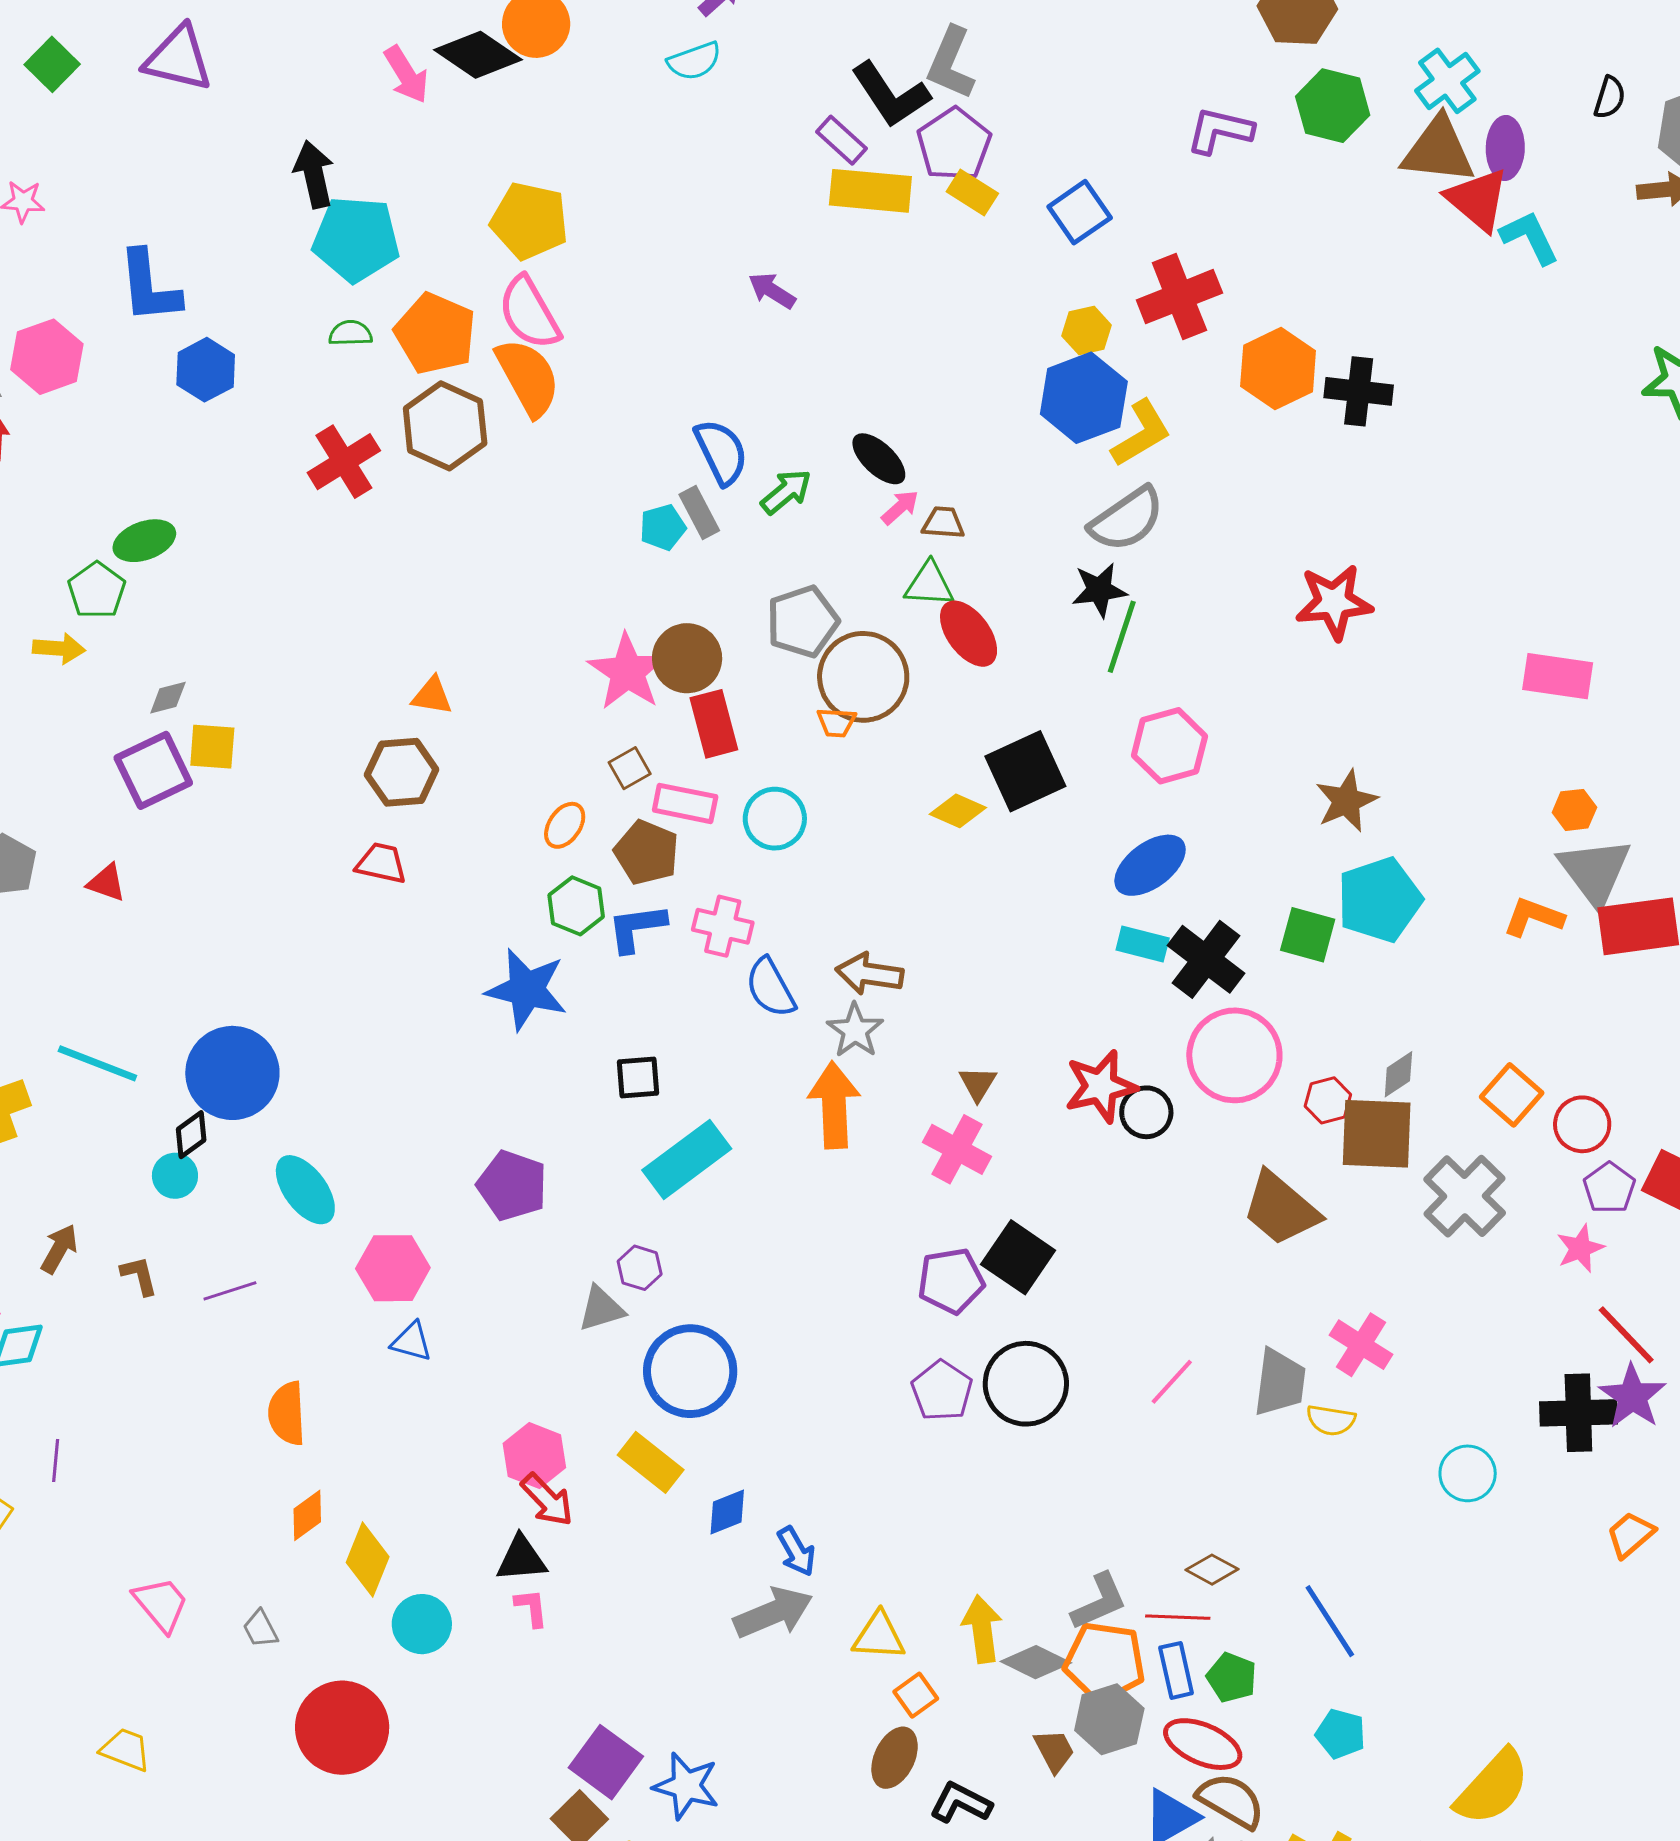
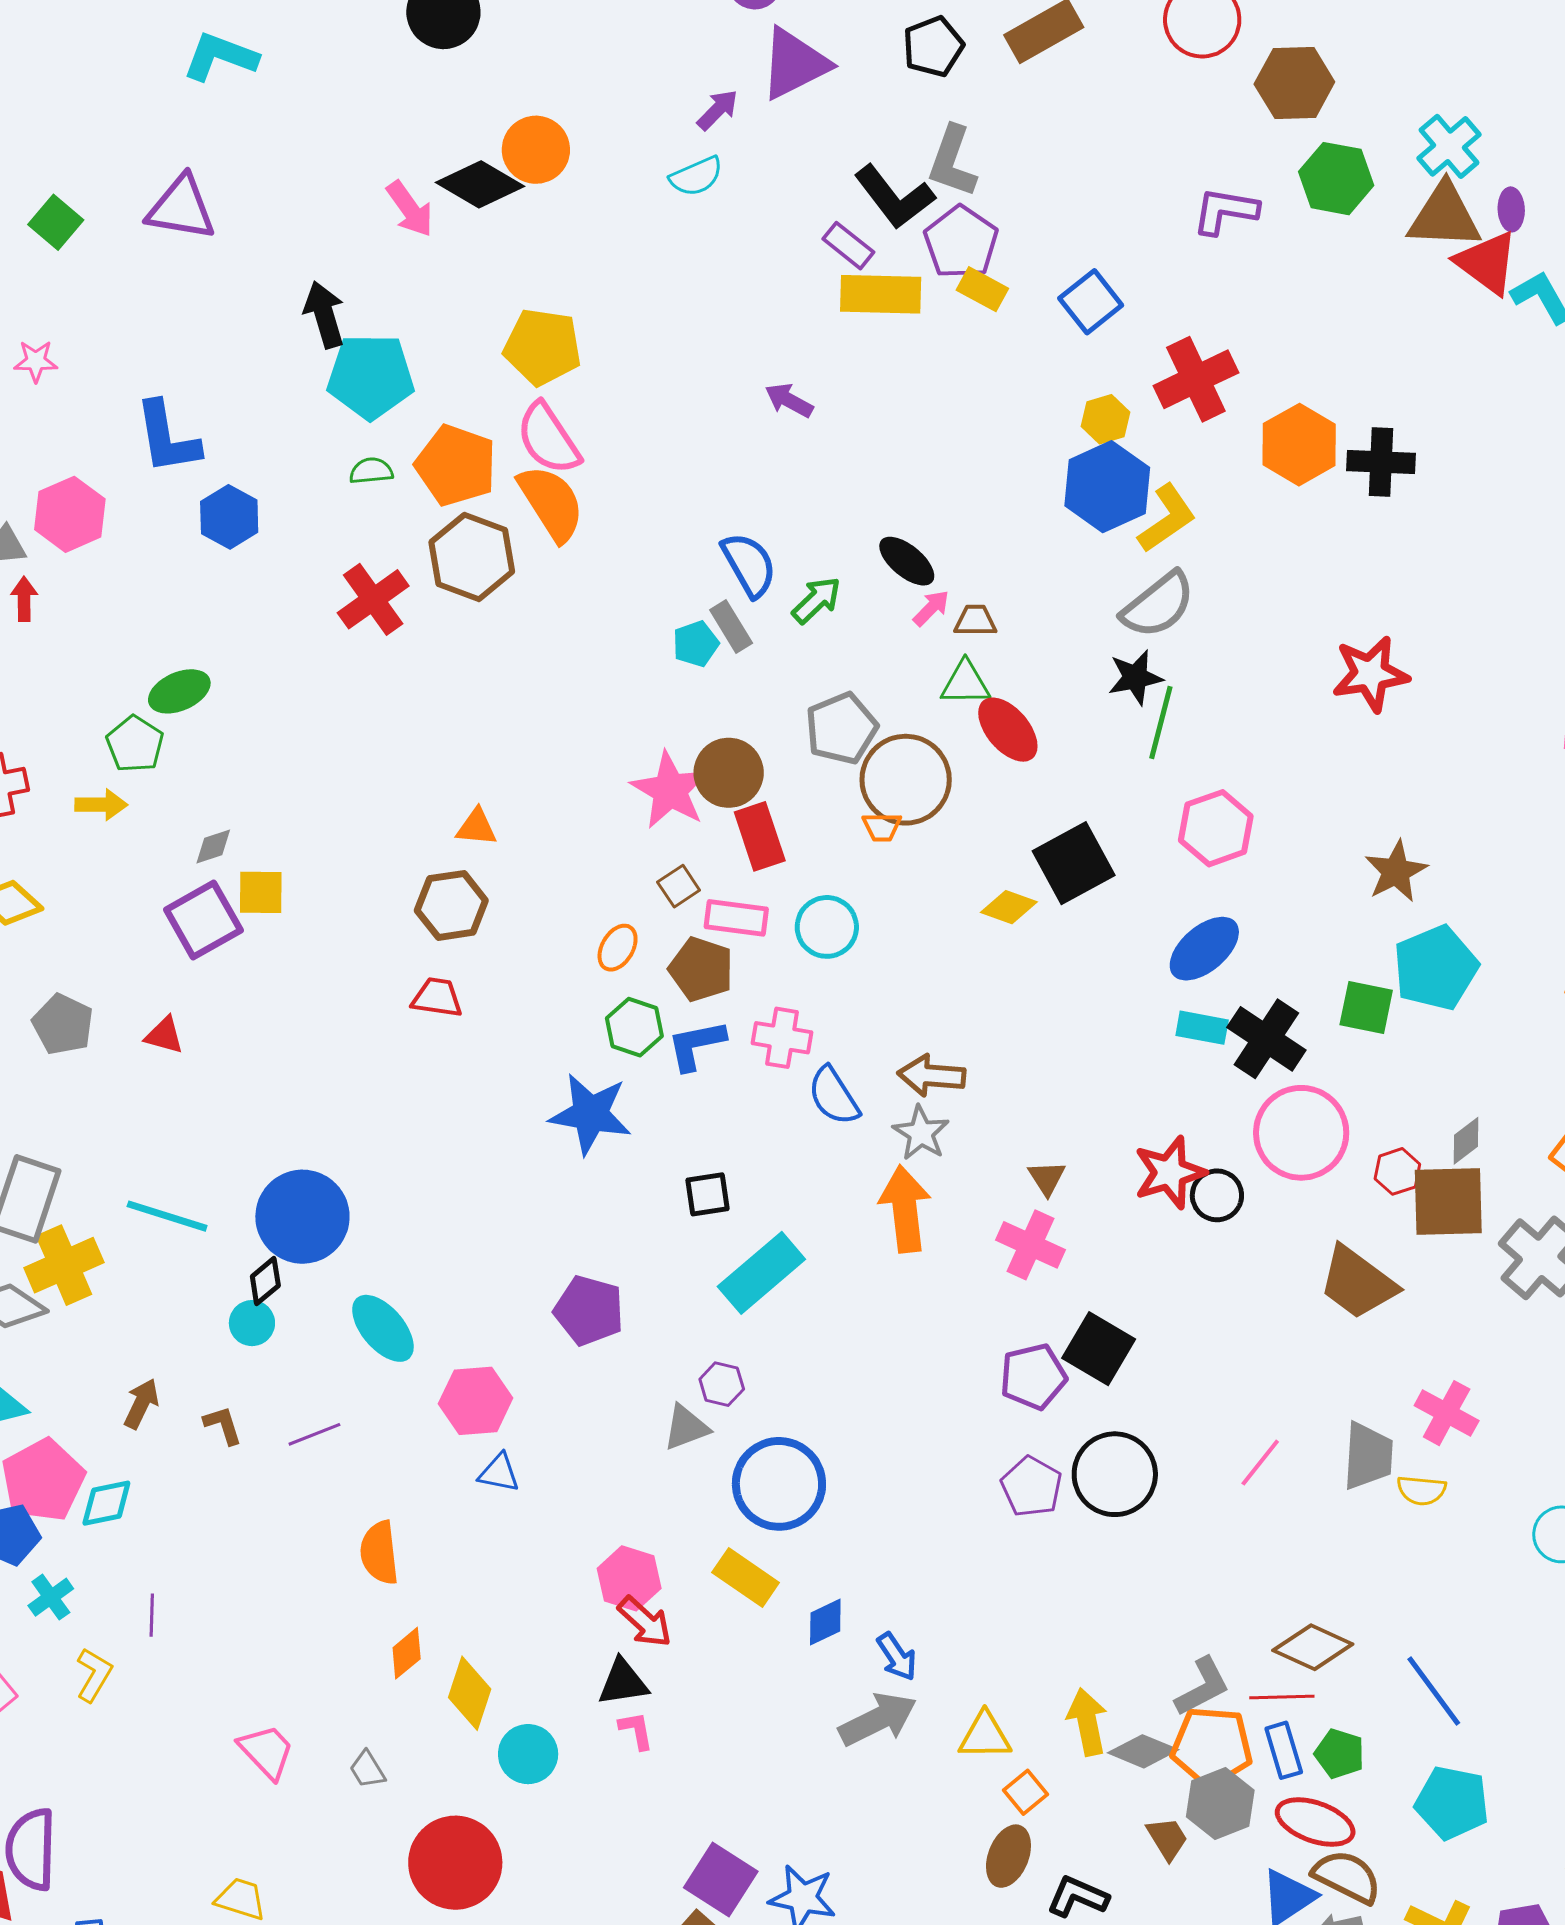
purple ellipse: (1505, 148) -> (1511, 209), size x0.7
brown diamond: (1212, 1570) -> (1313, 1647), size x1.5
cyan pentagon: (1341, 1734) -> (1452, 1803), size x1.5

